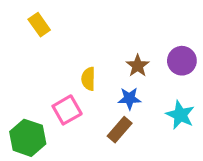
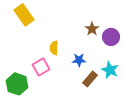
yellow rectangle: (39, 25) -> (24, 15), size x1.5
brown star: (138, 66) -> (92, 29), moved
brown rectangle: (120, 130) -> (90, 79), moved

